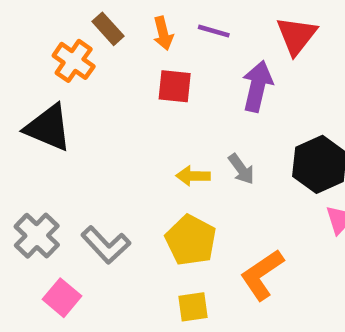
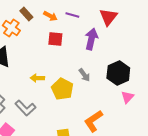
orange arrow: (163, 33) -> (50, 16), turned -48
yellow arrow: (193, 176) -> (37, 78), moved
yellow pentagon: (191, 240) -> (62, 89), moved

